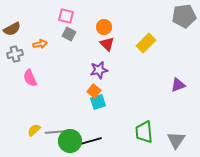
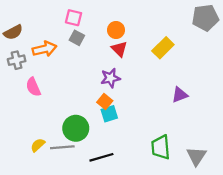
orange arrow: (40, 44) -> (44, 49), size x1.5
purple triangle: (178, 85) -> (180, 95), moved
green circle: (70, 141) -> (76, 128), moved

